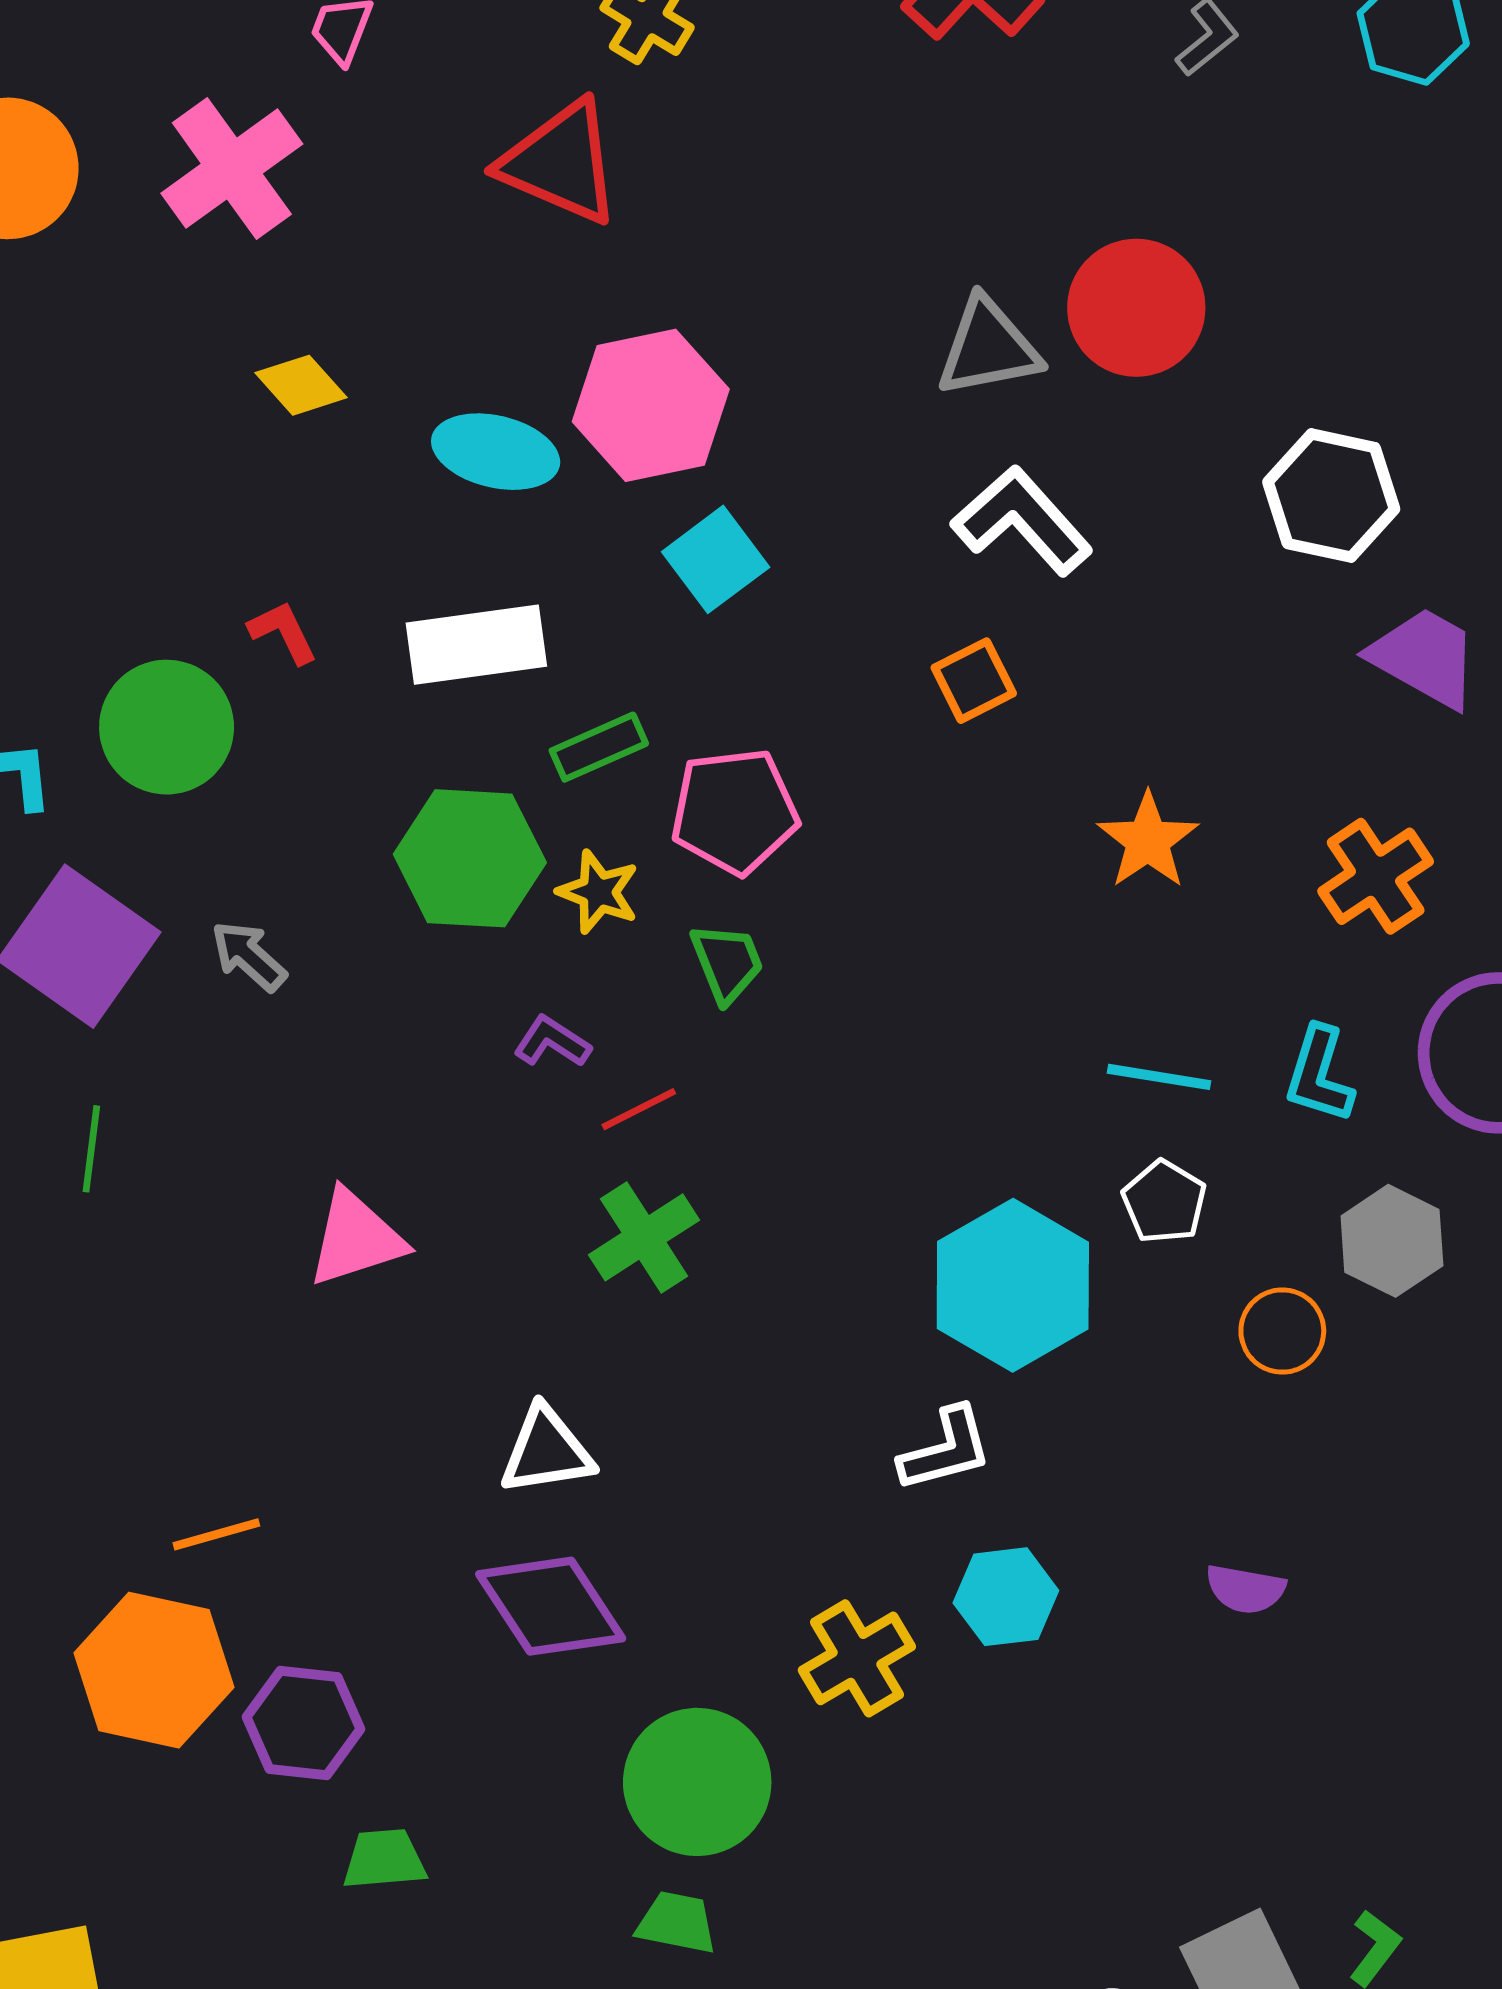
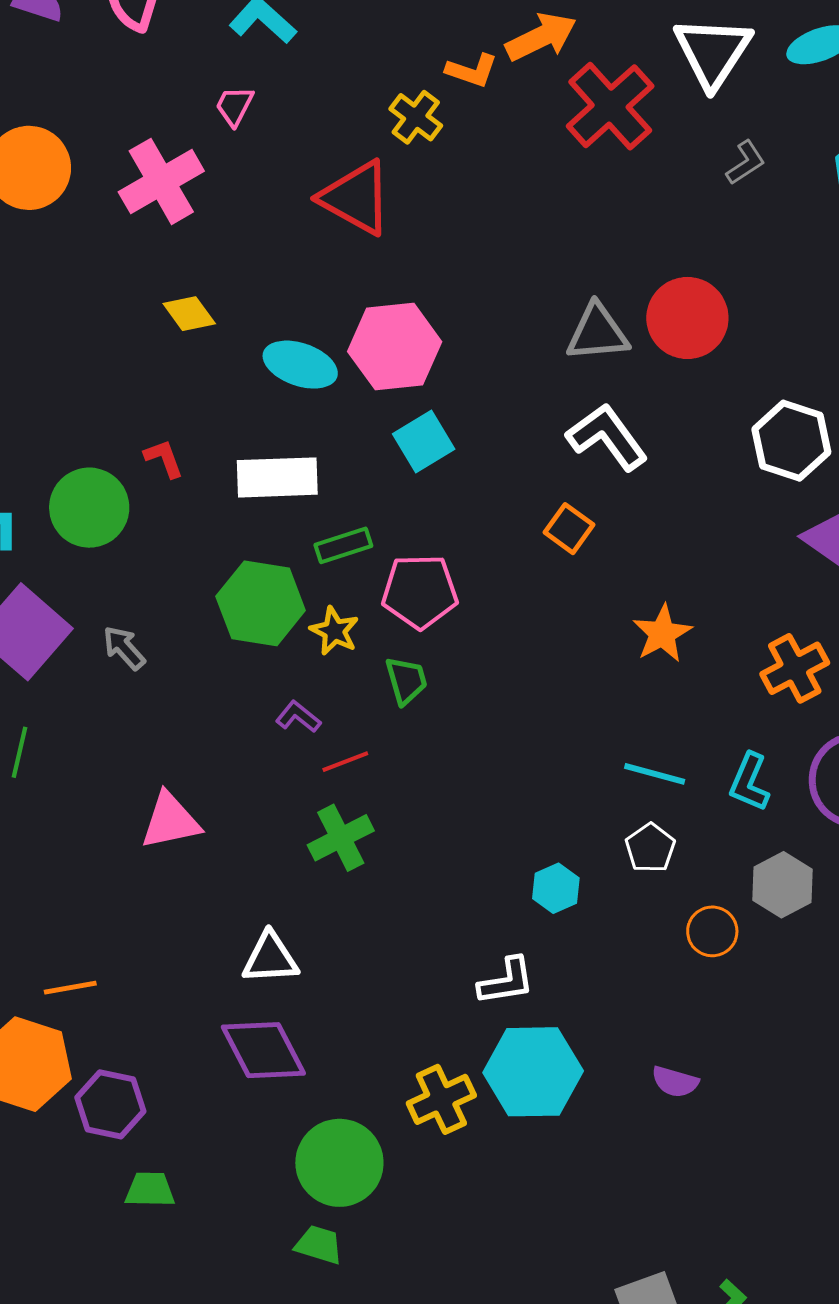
orange square: (974, 681) -> (569, 529), turned -33
cyan hexagon: (1013, 1285) -> (556, 888), size x0.5
cyan hexagon: (1006, 1597) -> (533, 1072), size x1.6

